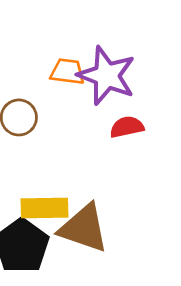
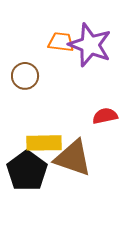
red semicircle: (127, 127) -> (105, 116), moved

